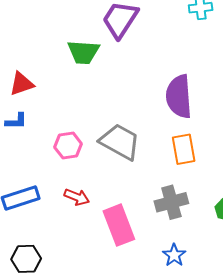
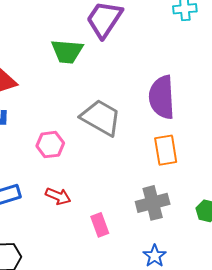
gray trapezoid: (120, 142) -> (101, 118), moved
pink rectangle: (119, 225) -> (100, 225), size x0.6

